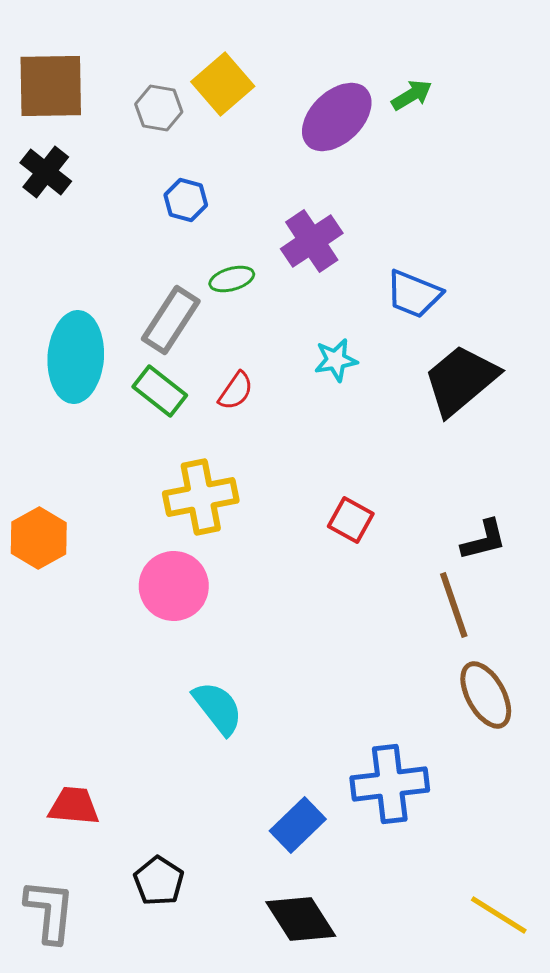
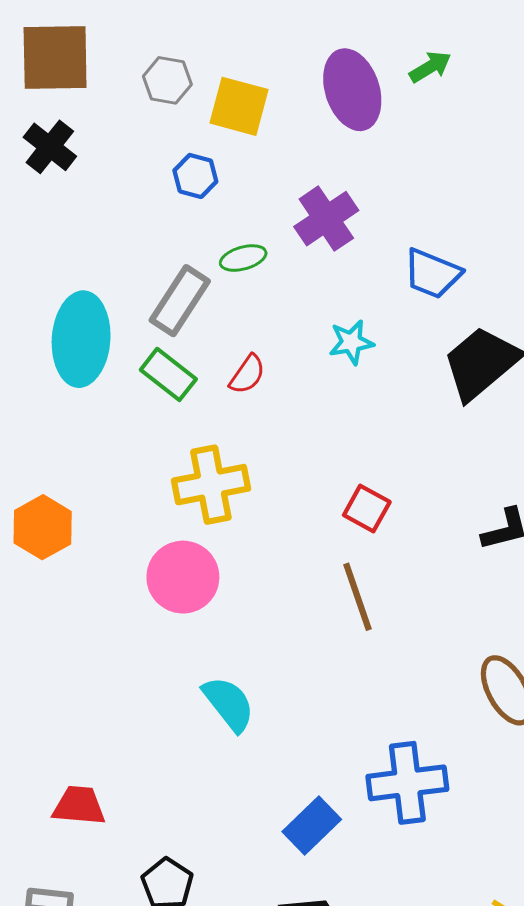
yellow square: (223, 84) -> (239, 106), moved, turned -34
purple ellipse: (337, 117) -> (352, 90), turned -64
brown line: (454, 605) -> (357, 597), moved

